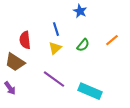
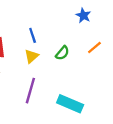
blue star: (80, 11) -> (83, 15), moved
purple line: (54, 79) -> (30, 91), turned 70

